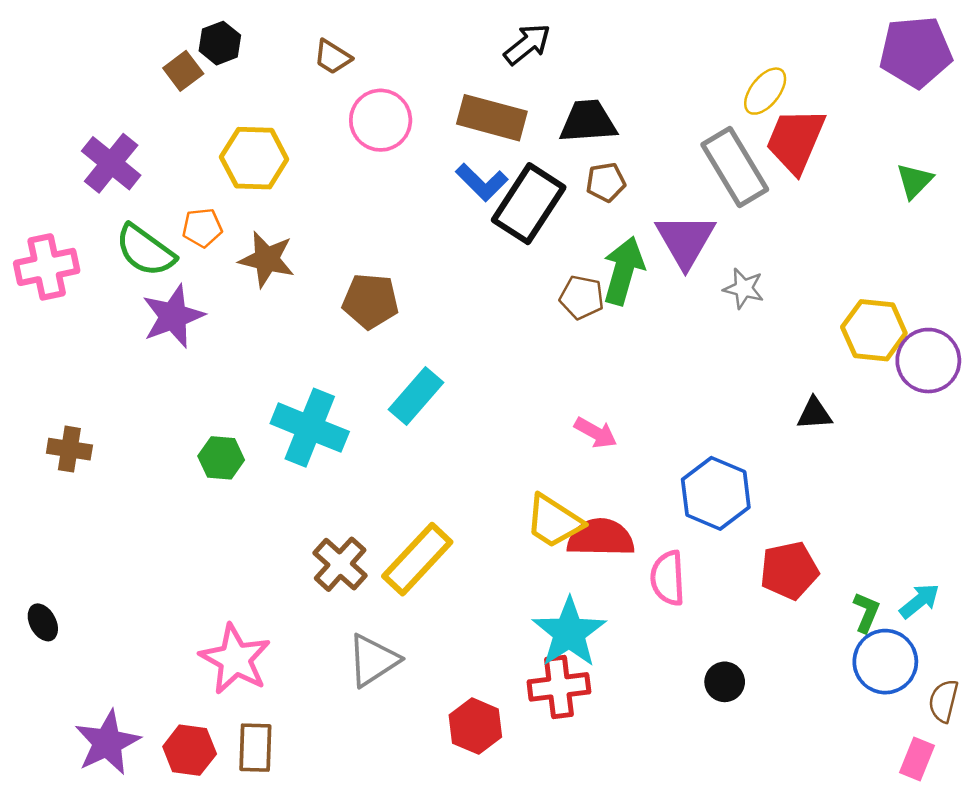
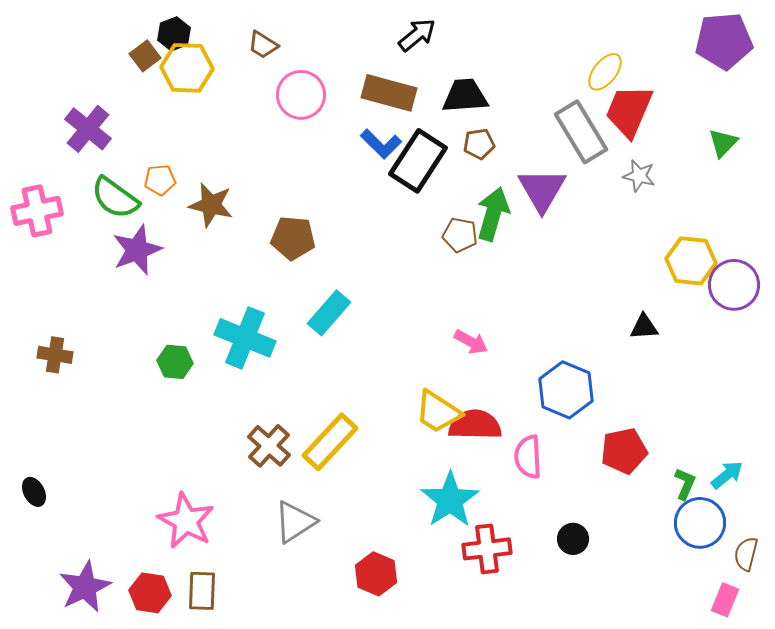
yellow hexagon: (254, 158) -> (187, 68), moved
gray star: (744, 288) -> (639, 176), moved
red cross: (559, 687) -> (487, 549), moved

